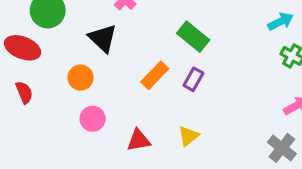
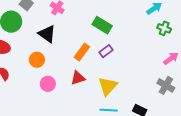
purple rectangle: (193, 79) -> (106, 51), turned 32
yellow triangle: (188, 136) -> (108, 86), size x1.5
red triangle: (139, 140) -> (78, 78), moved

